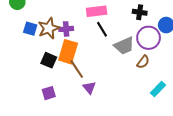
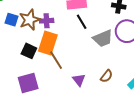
brown semicircle: (143, 62) -> (106, 76), moved
purple triangle: (89, 88) -> (79, 80), moved
purple square: (49, 93) -> (28, 83), size x1.5

